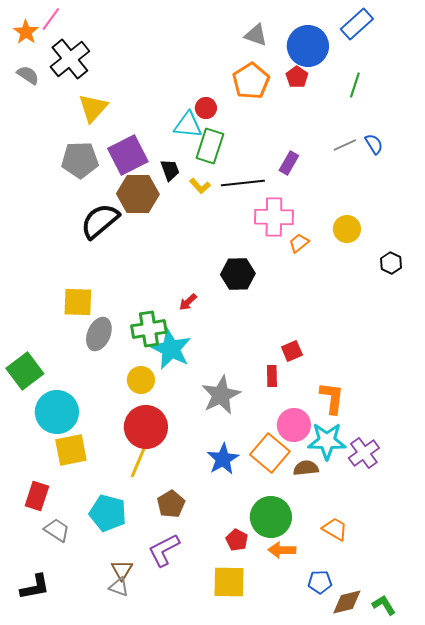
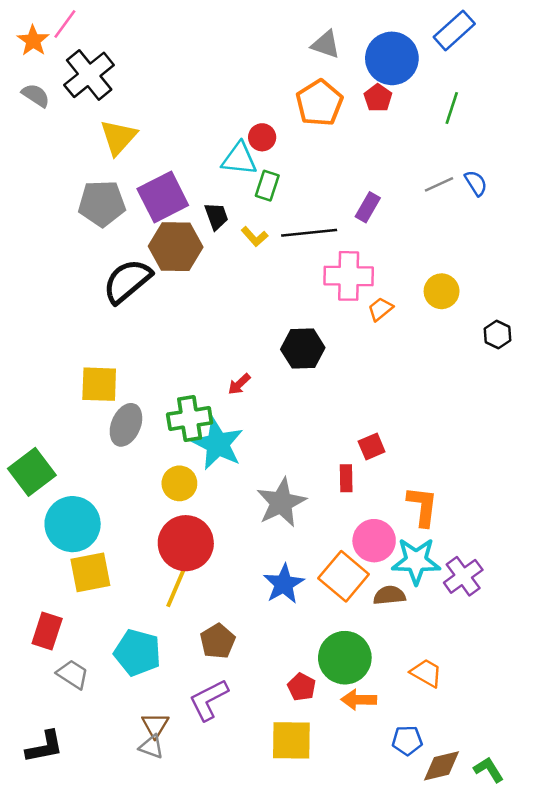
green rectangle: (210, 146) -> (267, 186), size x0.7

